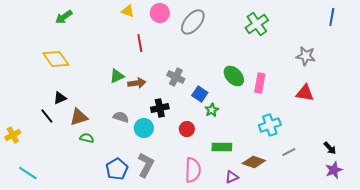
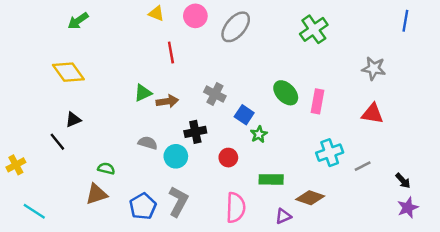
brown triangle: (79, 117) -> (96, 194), moved
gray line: (289, 152) -> (363, 166), moved

